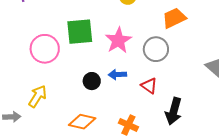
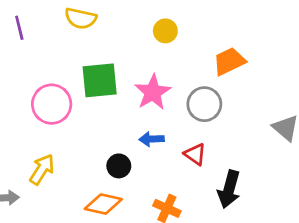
black circle: (92, 81) -> (119, 166), moved

